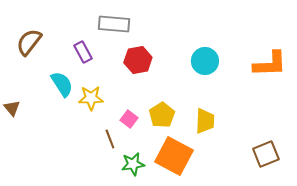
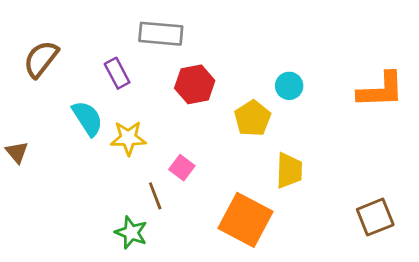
cyan circle: (205, 61) -> (289, 86), size x0.7
yellow pentagon: (162, 115) -> (252, 118), moved
green star: (133, 164) -> (131, 233), moved, turned 30

